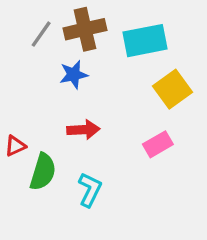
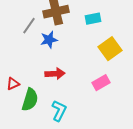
gray line: (41, 34) -> (29, 26), moved
cyan rectangle: (145, 41) -> (93, 19), size x0.6

